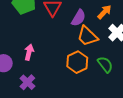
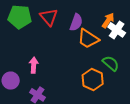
orange arrow: (104, 12) -> (108, 20), moved
orange hexagon: (77, 62) -> (93, 79), moved

